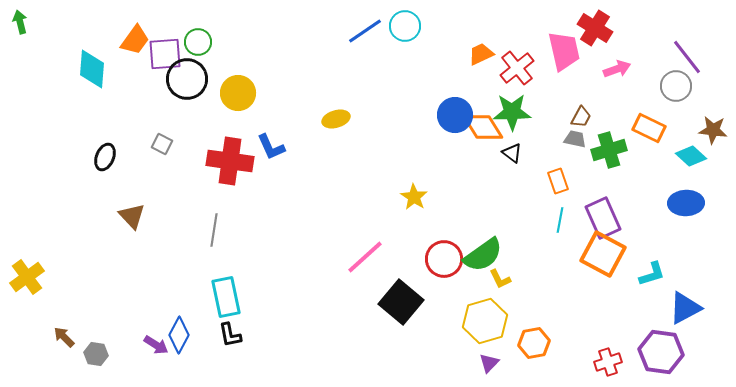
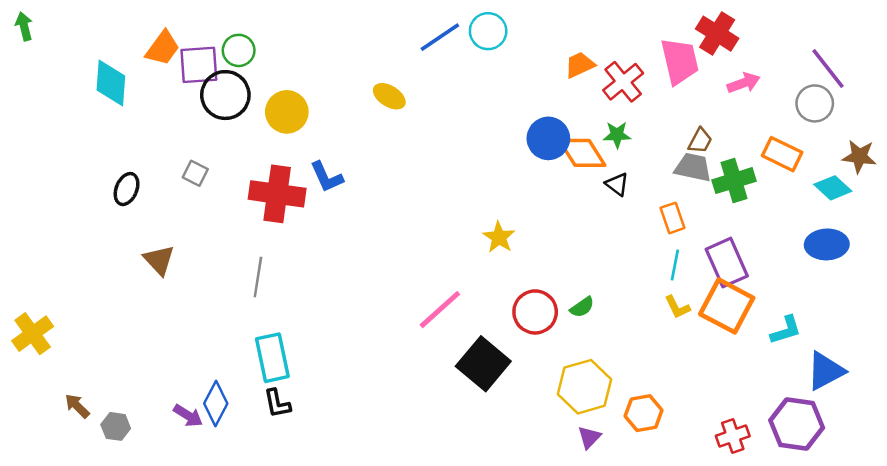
green star: (512, 112) -> (617, 135), size x0.6
yellow ellipse: (336, 119) -> (389, 96), moved, turned 48
gray trapezoid: (575, 139) -> (693, 167), size x1.4
green semicircle: (483, 255) -> (582, 307), size x0.5
yellow L-shape: (500, 279) -> (677, 307), moved

